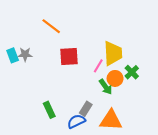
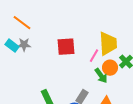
orange line: (51, 26) -> (22, 23), moved
cyan rectangle: (13, 55) -> (12, 46), turned -32

